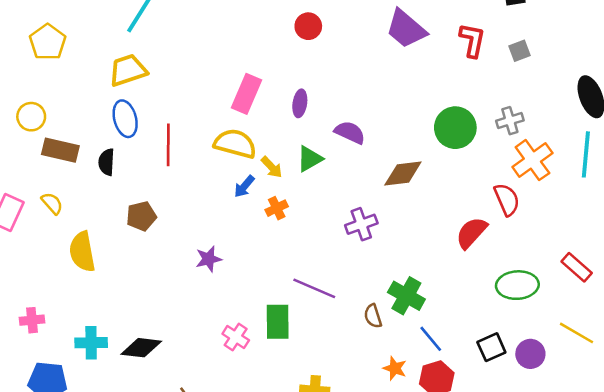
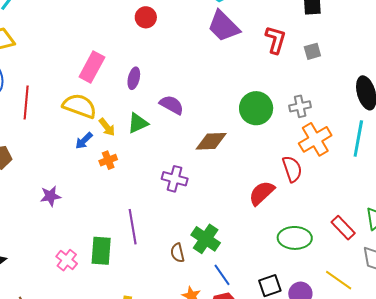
purple cross: (361, 224) -> (175, 179), turned 30
purple line: (314, 288) -> (133, 227), turned 52

